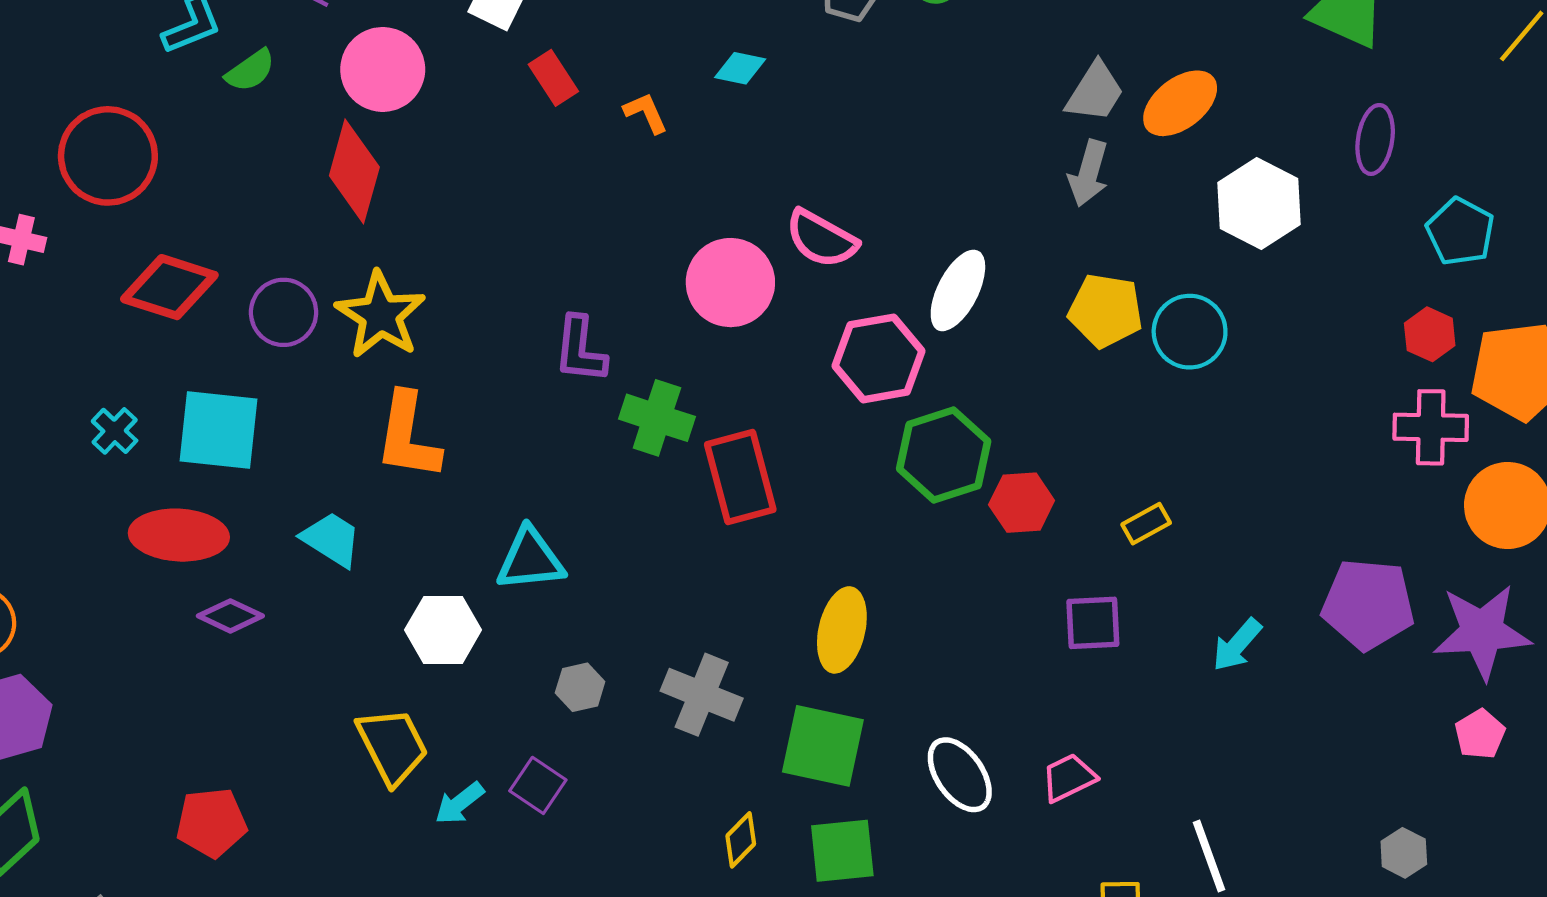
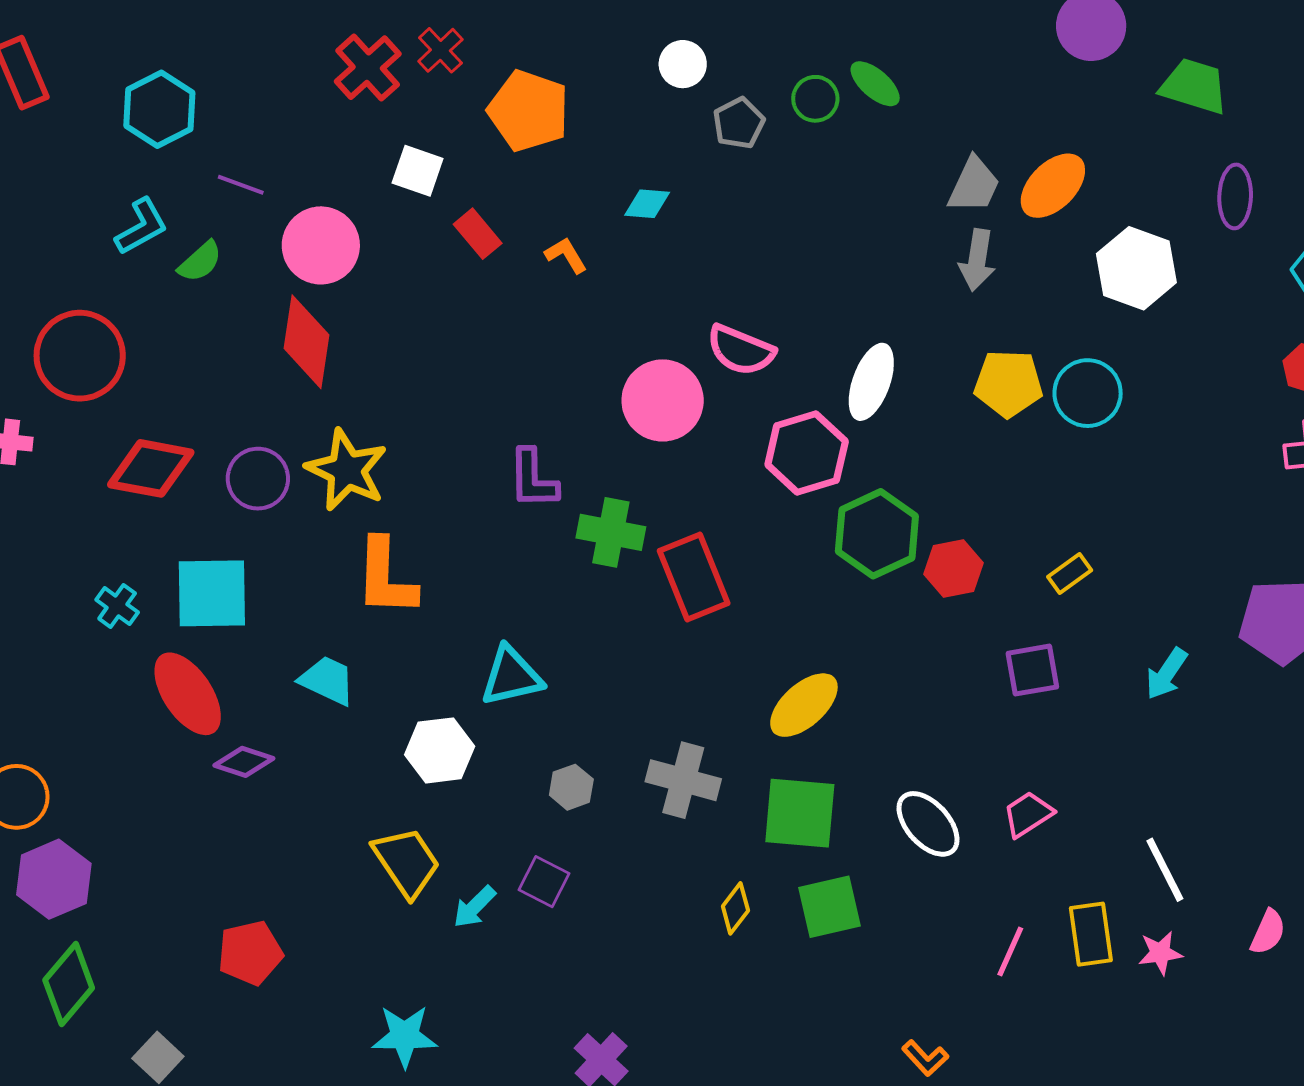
red ellipse: (179, 535) -> (188, 694), turned 60
yellow ellipse: (842, 630) -> (804, 705), turned 42

